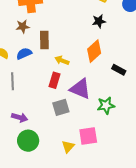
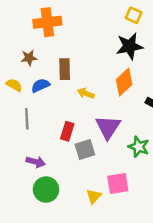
black star: (99, 21) -> (130, 46), size x1.6
brown star: (23, 26) -> (29, 58), moved
red rectangle: (54, 80) -> (67, 131), moved
purple triangle: (80, 89) -> (108, 127), turned 40
green star: (106, 105) -> (139, 147), turned 30

